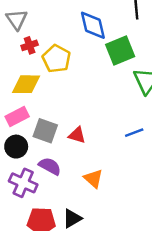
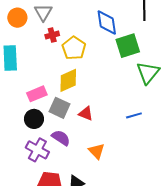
yellow diamond: (26, 84) -> (68, 80), moved, turned -30

